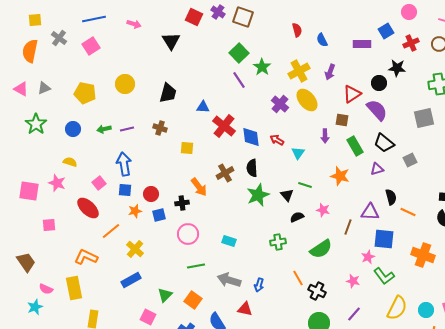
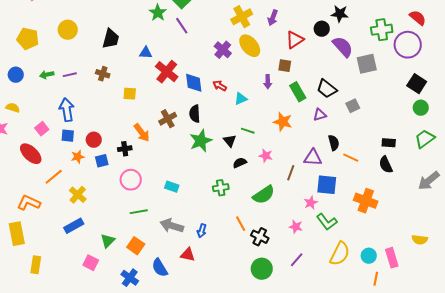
green star: (262, 67) -> (158, 13), moved
purple semicircle: (377, 110) -> (343, 47), moved
cyan triangle: (298, 153) -> (241, 99), turned 32

